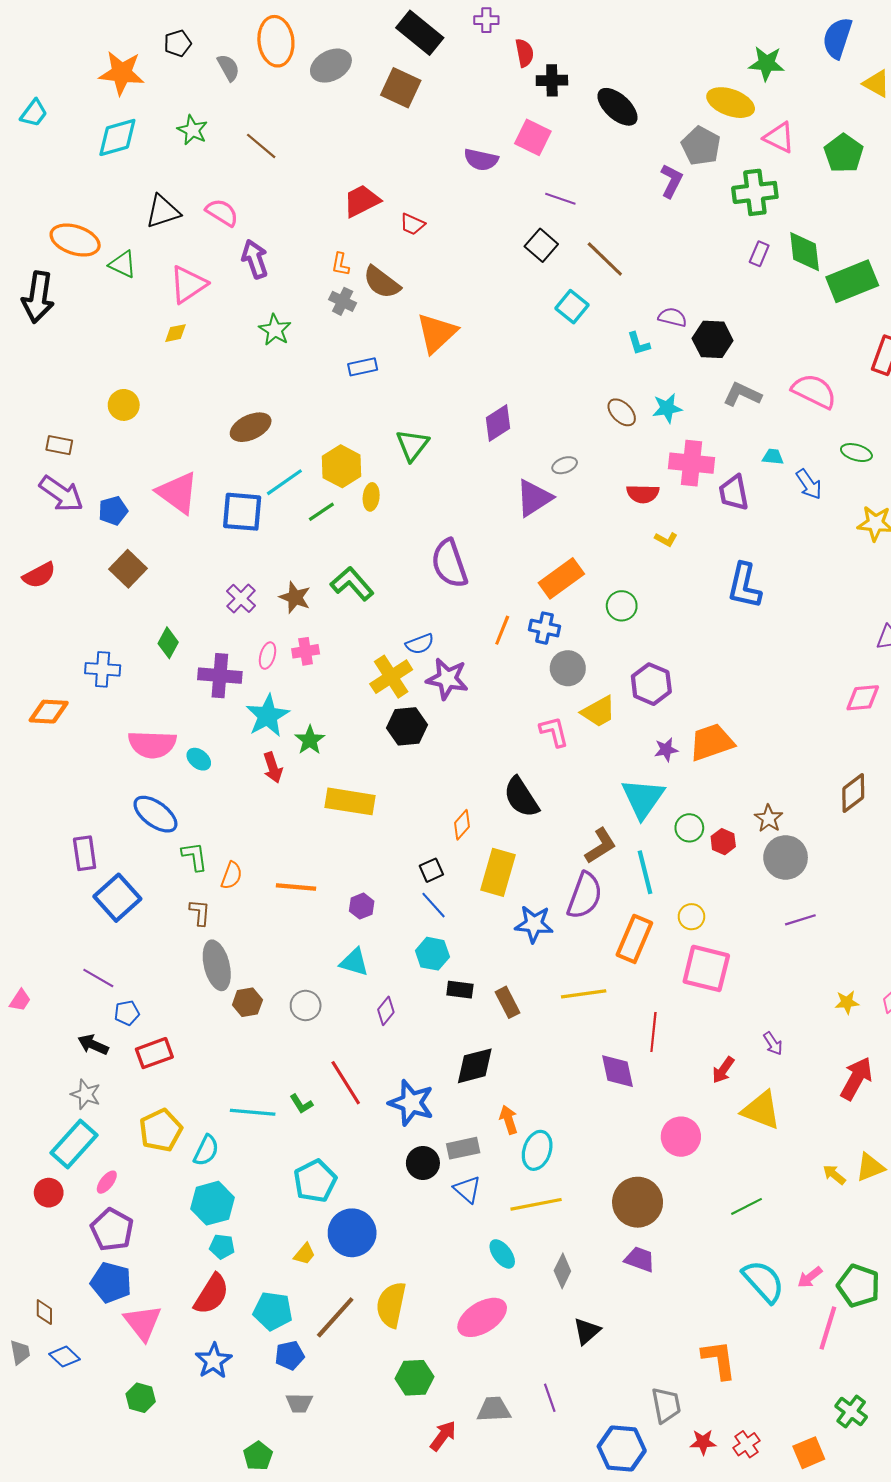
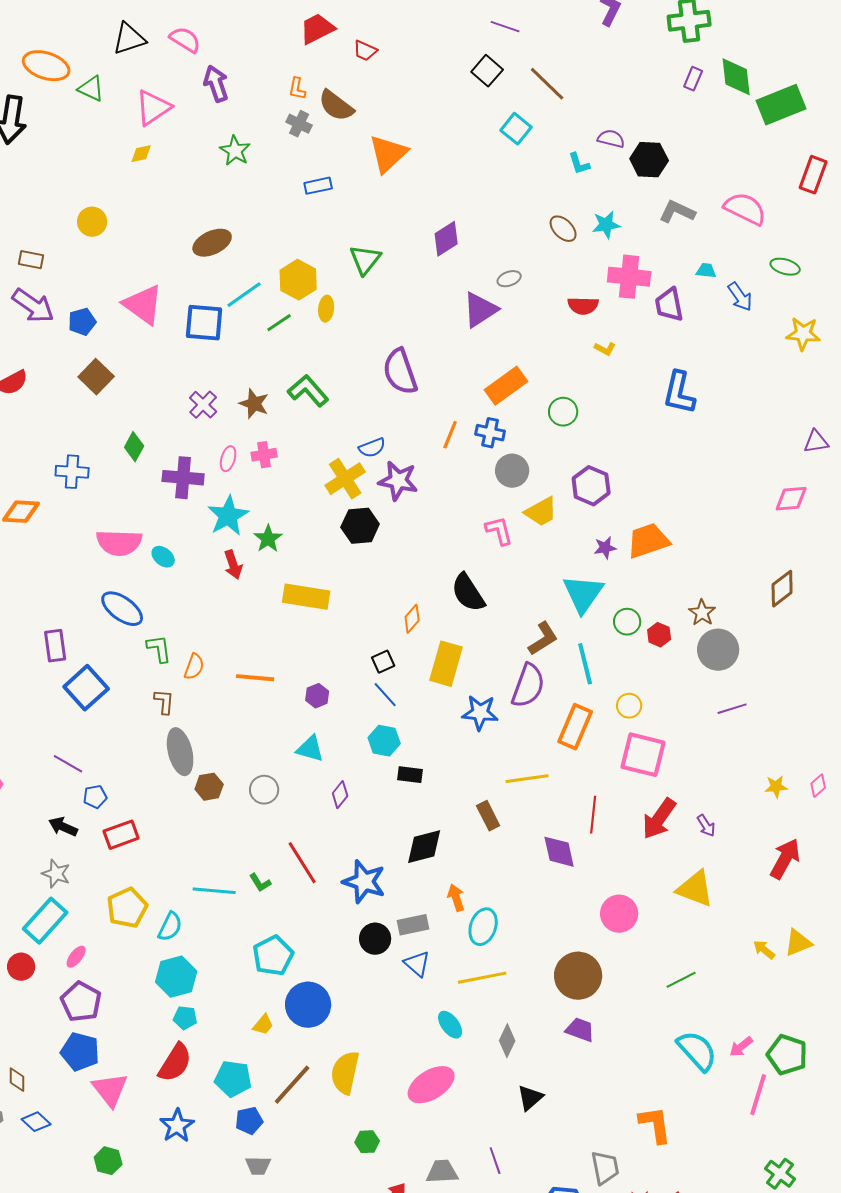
brown rectangle: (508, 1002) -> (488, 816), moved
red arrow: (723, 1070) -> (659, 819), moved, size x1.6
green hexagon: (414, 1378) -> (367, 1142), size x0.7

